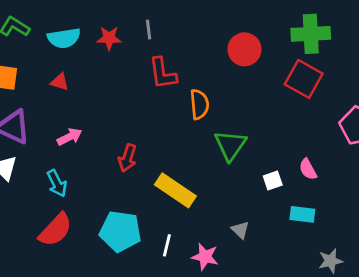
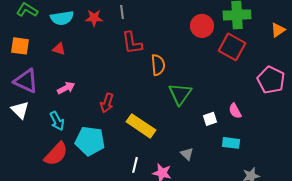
red circle: (244, 49) -> (202, 26), moved
cyan pentagon: (120, 231) -> (90, 141), moved

